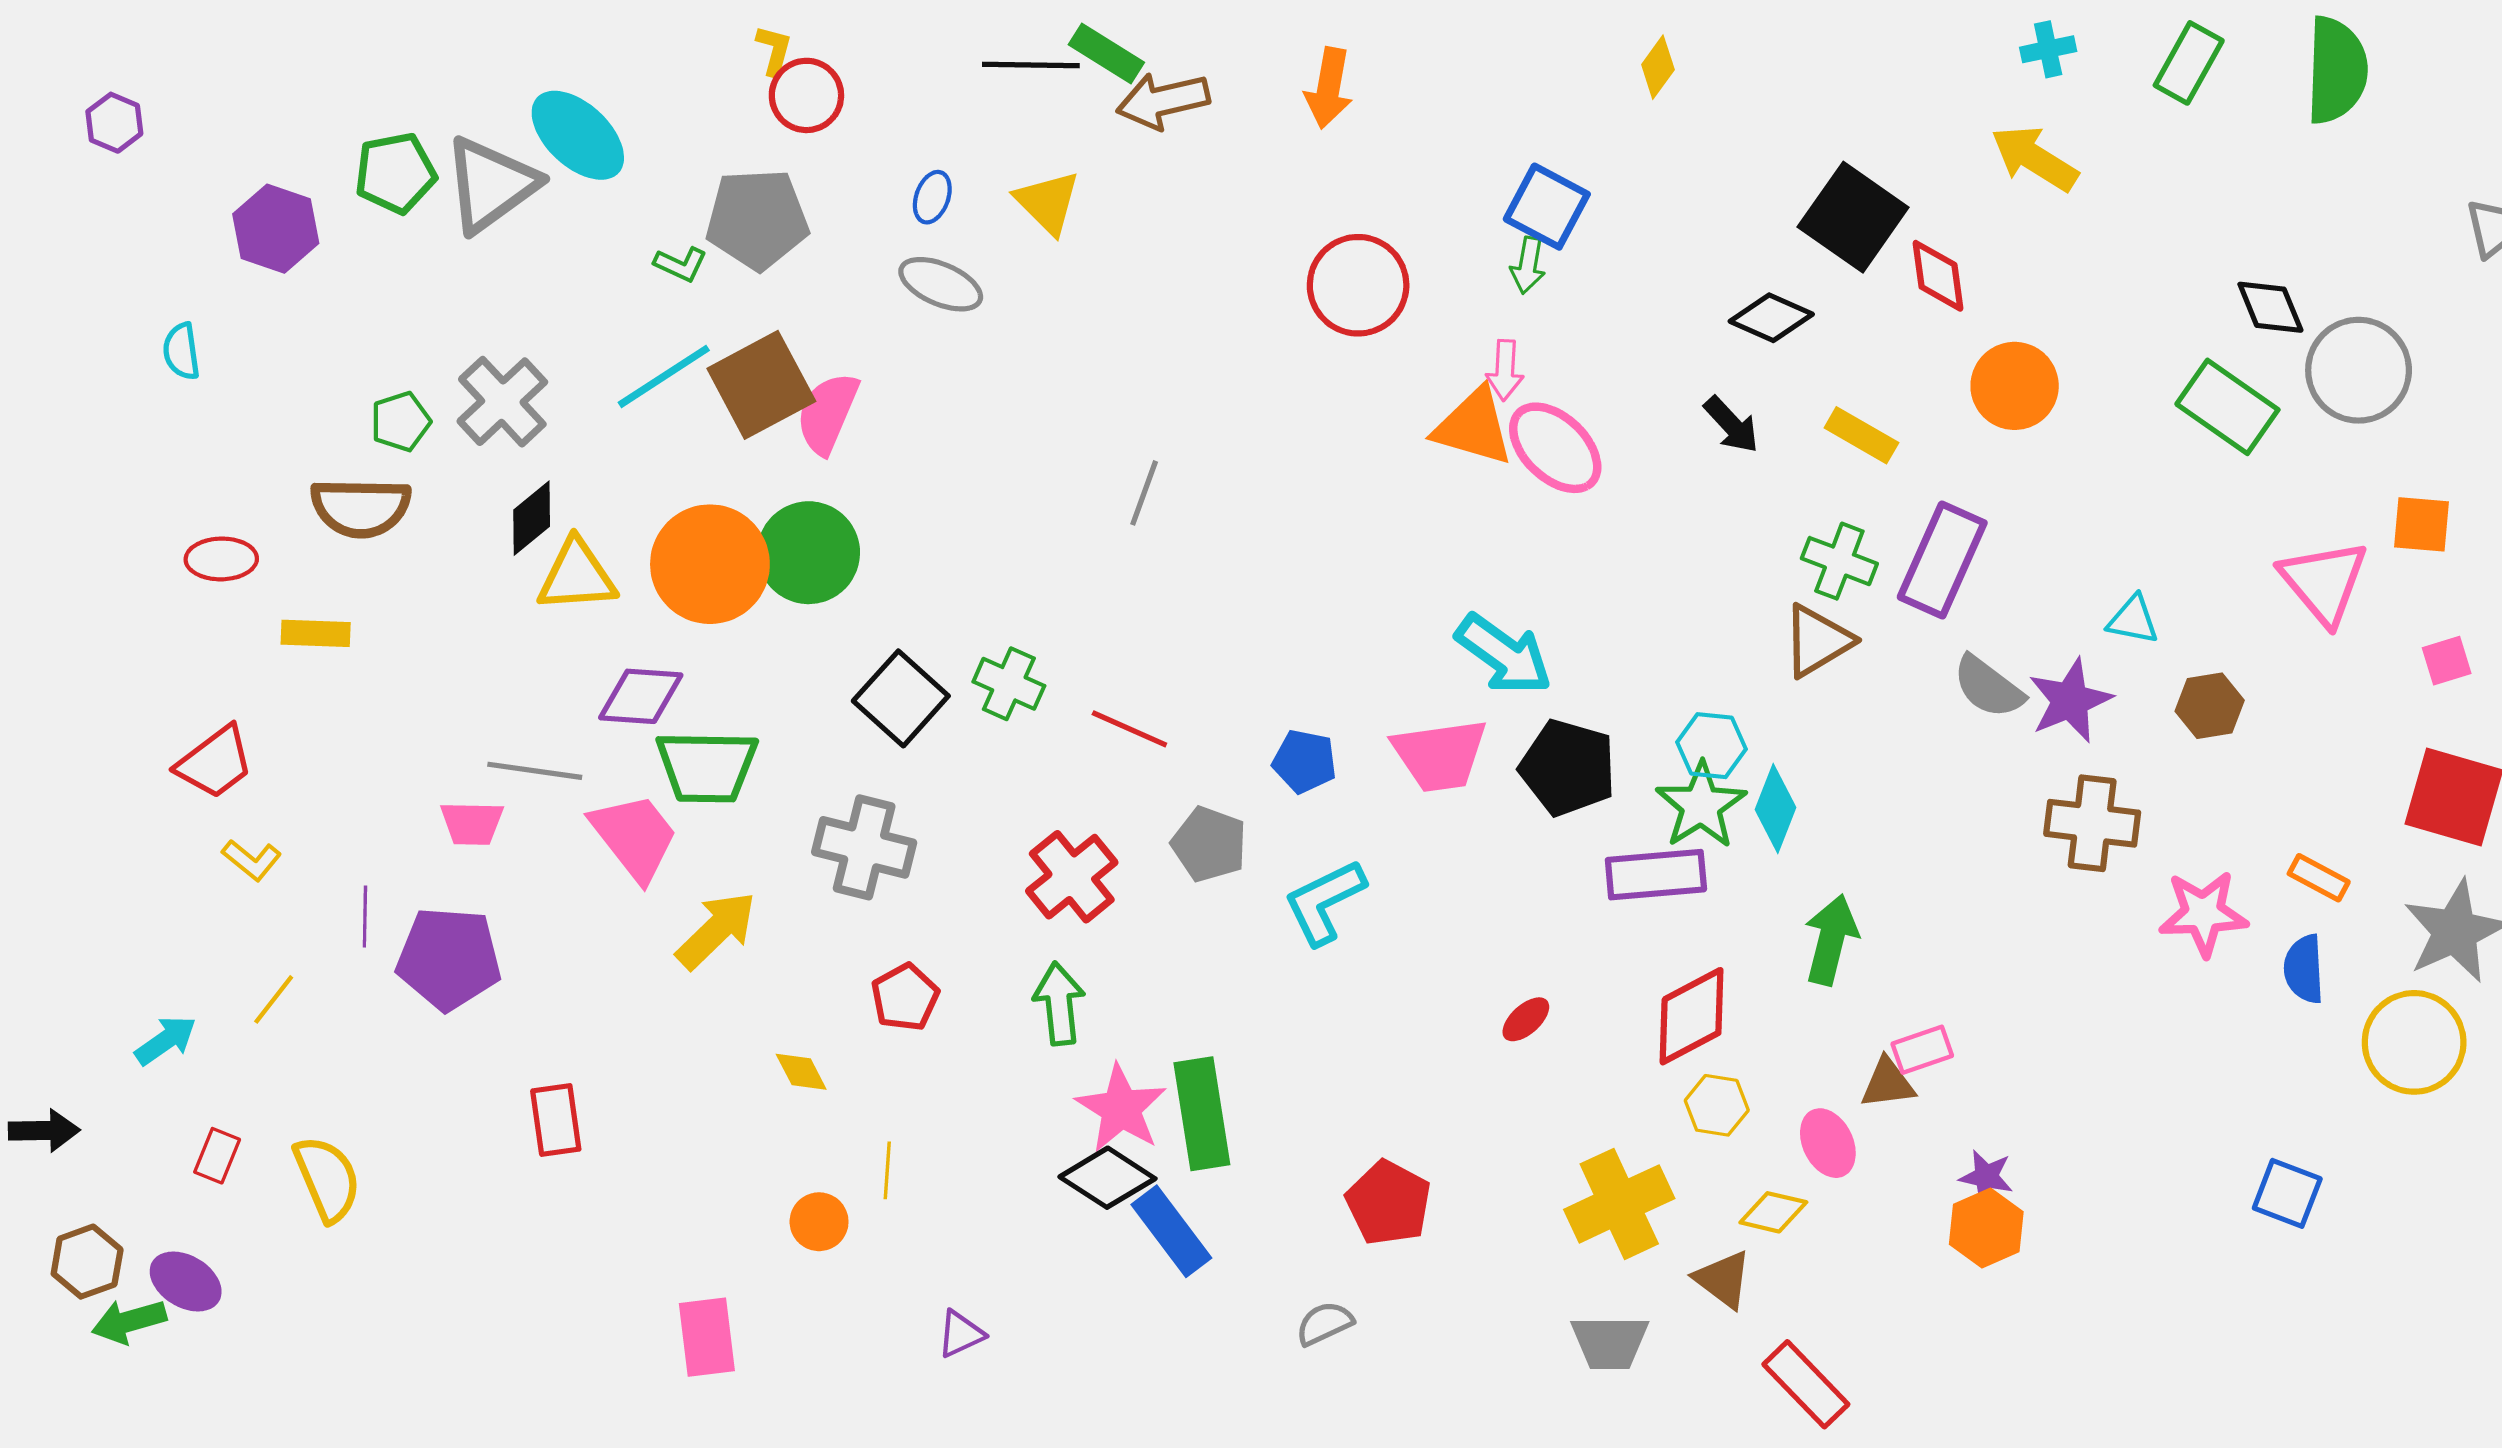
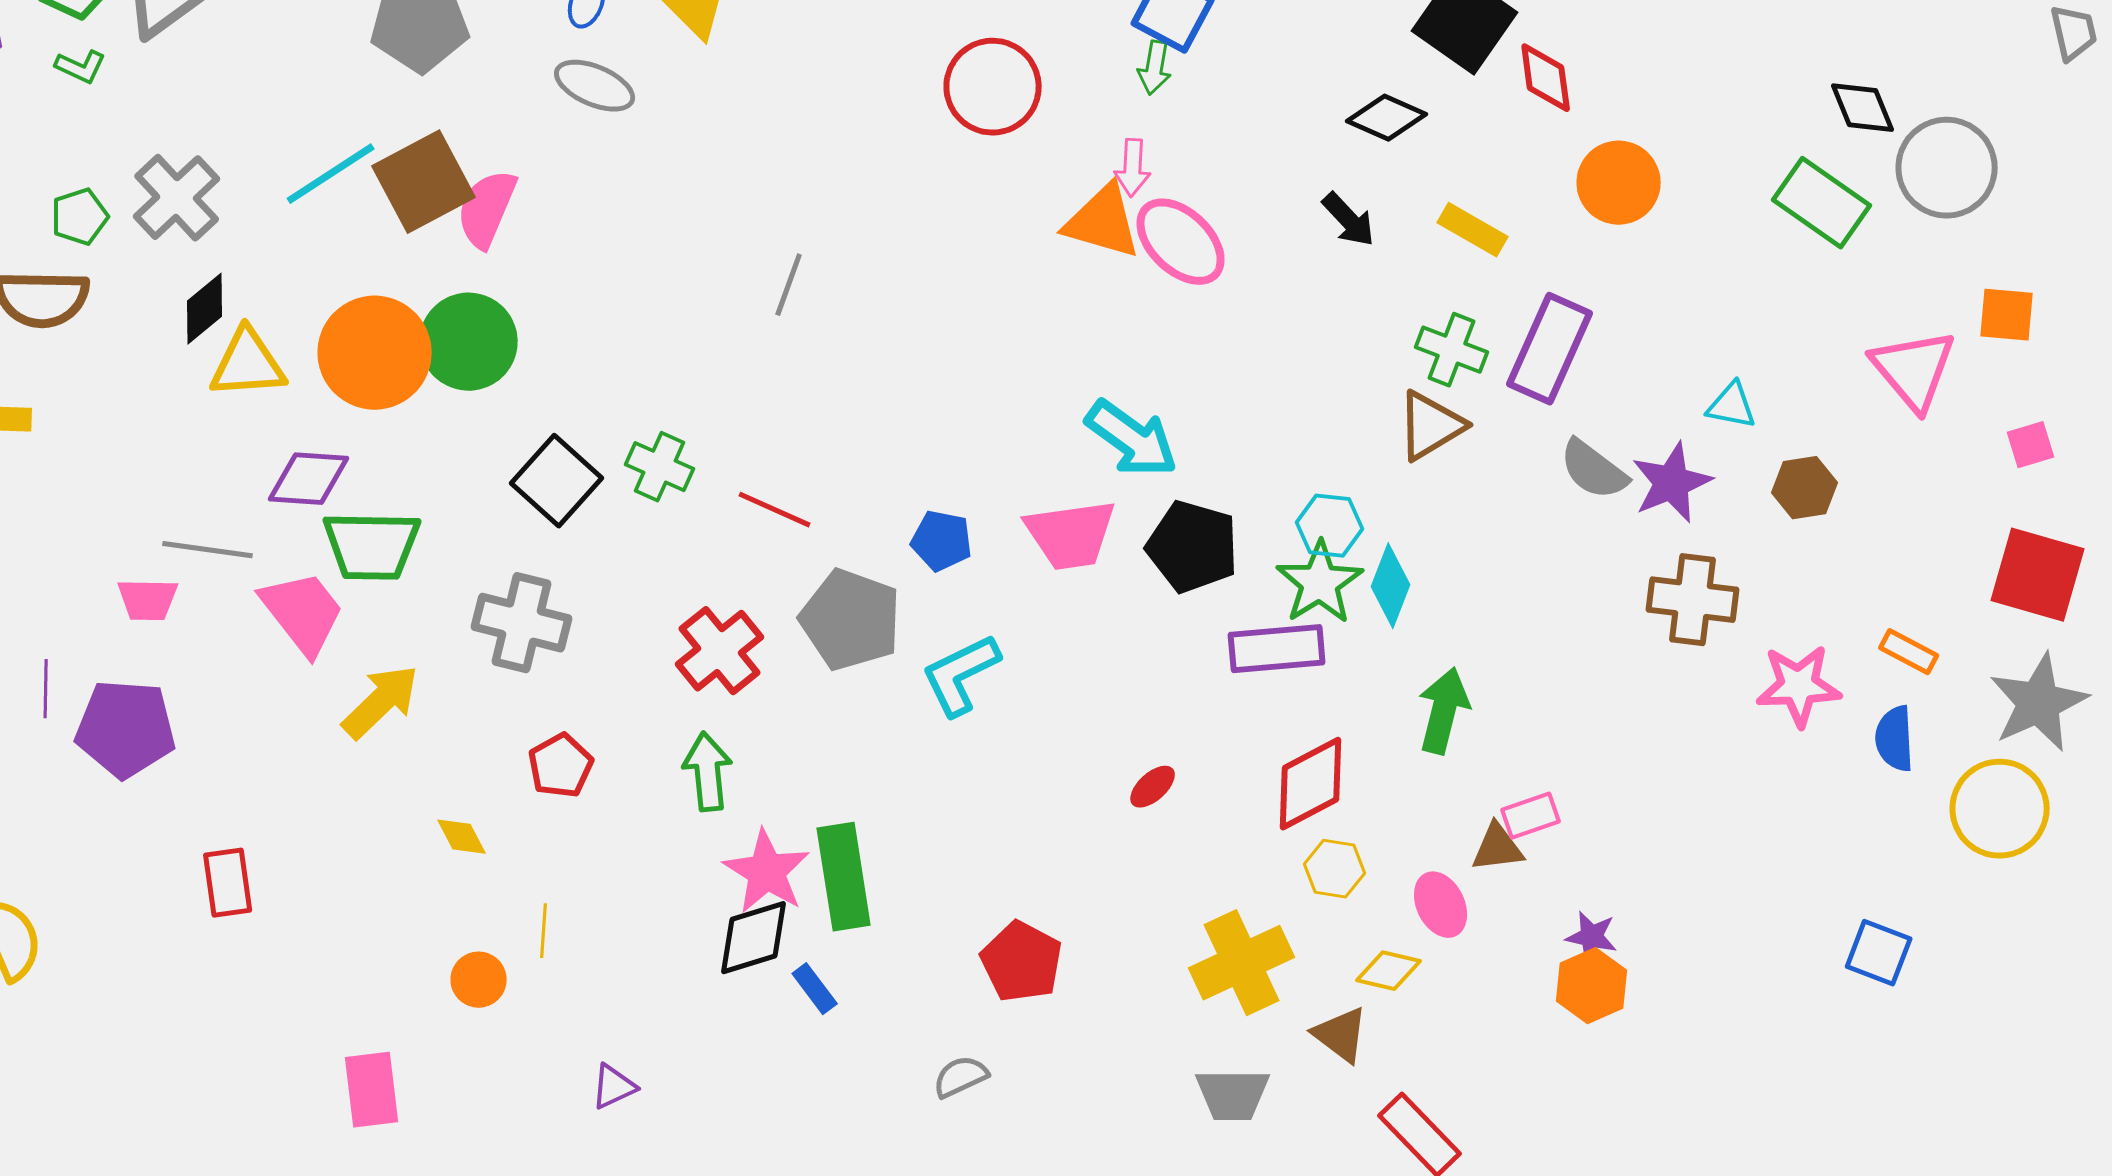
green L-shape: (681, 264) -> (81, 67), moved
gray pentagon: (1209, 844) -> (851, 620), size x1.4
black diamond: (1107, 1178) -> (754, 938), turned -50
blue rectangle: (1171, 1231) -> (815, 989), size x0.6

